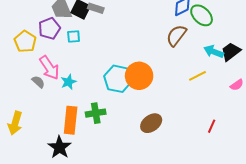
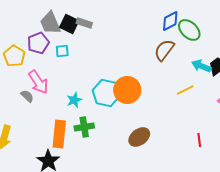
cyan star: (69, 82) -> (74, 100), moved
red line: (212, 126) -> (199, 140), turned -32

